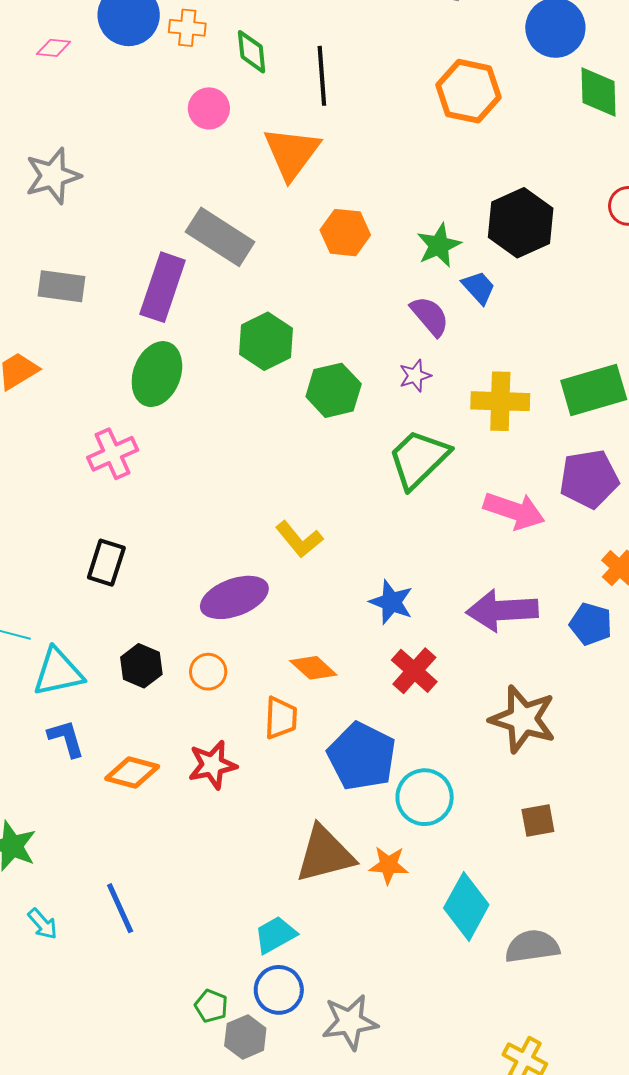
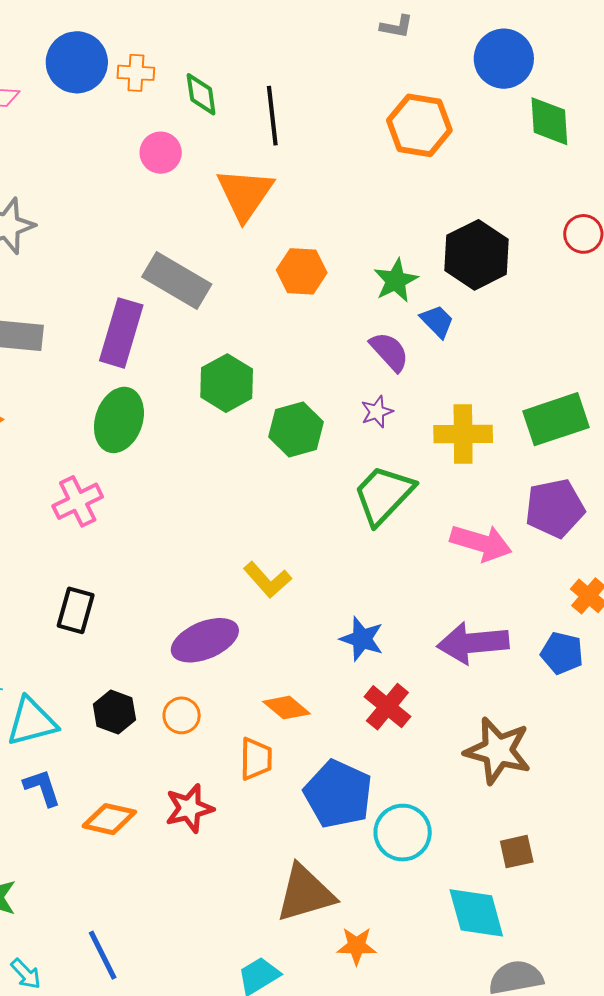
orange star: (389, 865) -> (357, 946), moved
cyan diamond: (466, 906) -> (476, 913), moved, turned -42

